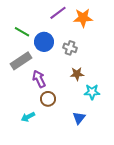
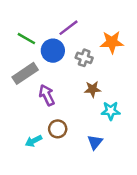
purple line: (58, 13) -> (68, 28), moved
orange star: (83, 18) -> (112, 42), moved
brown circle: (48, 99) -> (58, 129), moved

